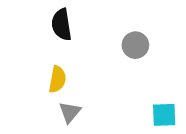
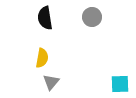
gray circle: (135, 45) -> (92, 17), moved

